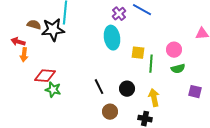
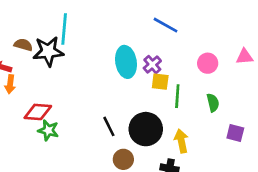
purple cross: (119, 14) -> (152, 65), moved
pink circle: (174, 50) -> (208, 63), moved
green semicircle: (178, 69) -> (213, 103), turned -88
black circle: (127, 89) -> (146, 129), size x1.6

